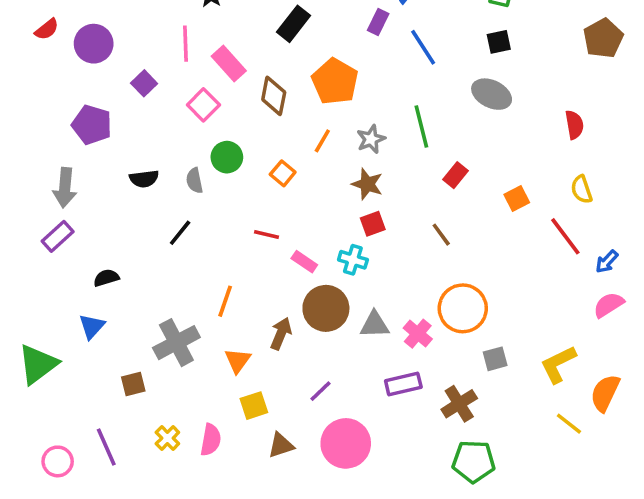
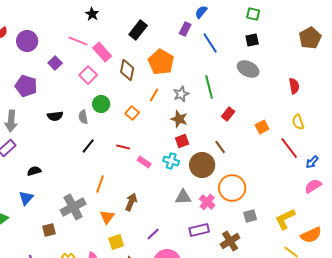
pink line: (185, 44) -> (78, 41), turned -66
black line: (180, 233) -> (88, 146), moved
brown circle: (326, 308) -> (202, 165), moved
orange semicircle: (605, 393) -> (311, 235), turned -140

